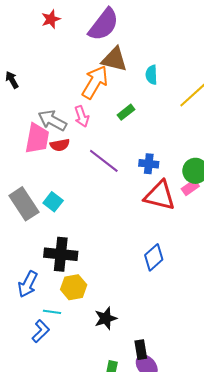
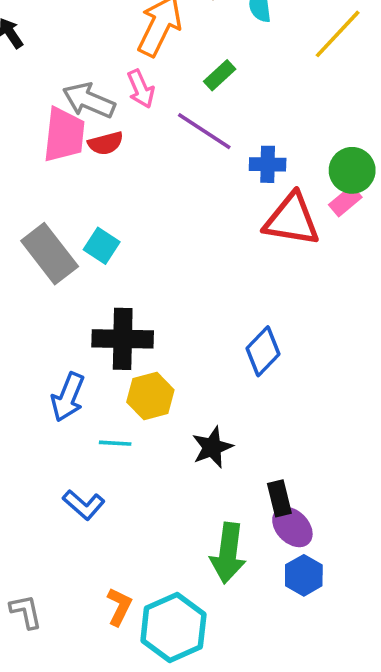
purple line: (104, 161) -> (204, 131), moved
blue diamond: (154, 257) -> (263, 351), moved
blue L-shape: (41, 331) -> (84, 505), moved, turned 90

